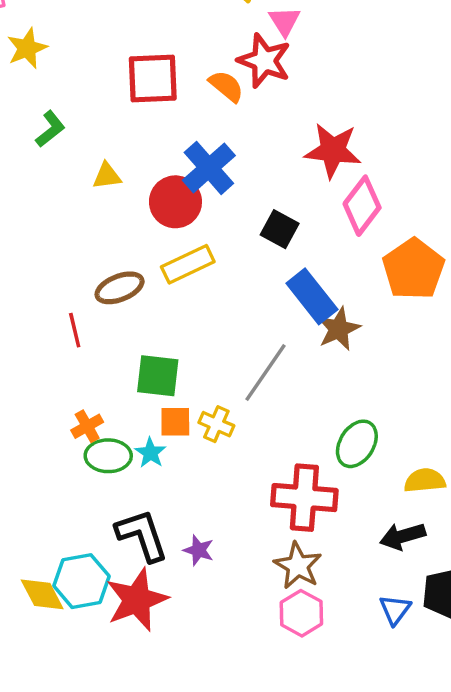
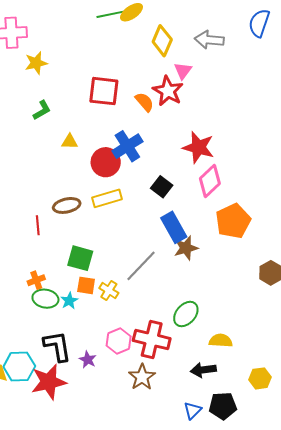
pink hexagon: (301, 613) -> (119, 341), moved

